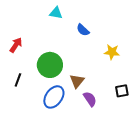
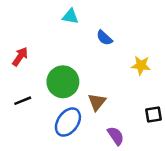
black line: (18, 80) -> (23, 101), turned 48
purple semicircle: (90, 99) -> (116, 136), moved

